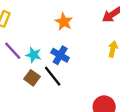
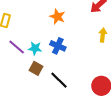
black line: (53, 76) -> (59, 80), moved

